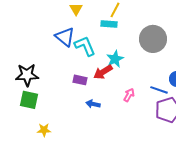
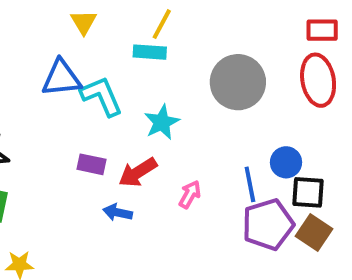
blue triangle: (65, 37) -> (62, 78), turned -45
red arrow: (103, 72) -> (138, 172), moved
blue line: (159, 90) -> (250, 184), turned 60

